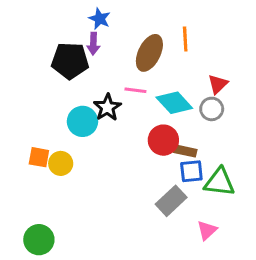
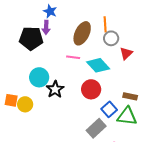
black star: (107, 107) -> (55, 89), moved
gray circle: (212, 109) -> (111, 38), moved
brown rectangle: (185, 151) -> (130, 96), moved
blue square: (191, 171) -> (109, 109), turned -35

